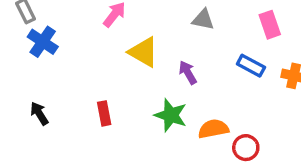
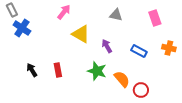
blue rectangle: (251, 66) -> (139, 51), moved
black arrow: (39, 113) -> (32, 70), moved
orange semicircle: (213, 129) -> (122, 79), turned 60

